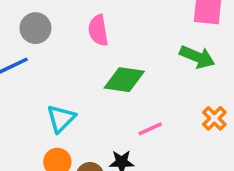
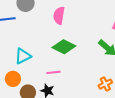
pink line: (150, 129) -> (54, 72), moved

